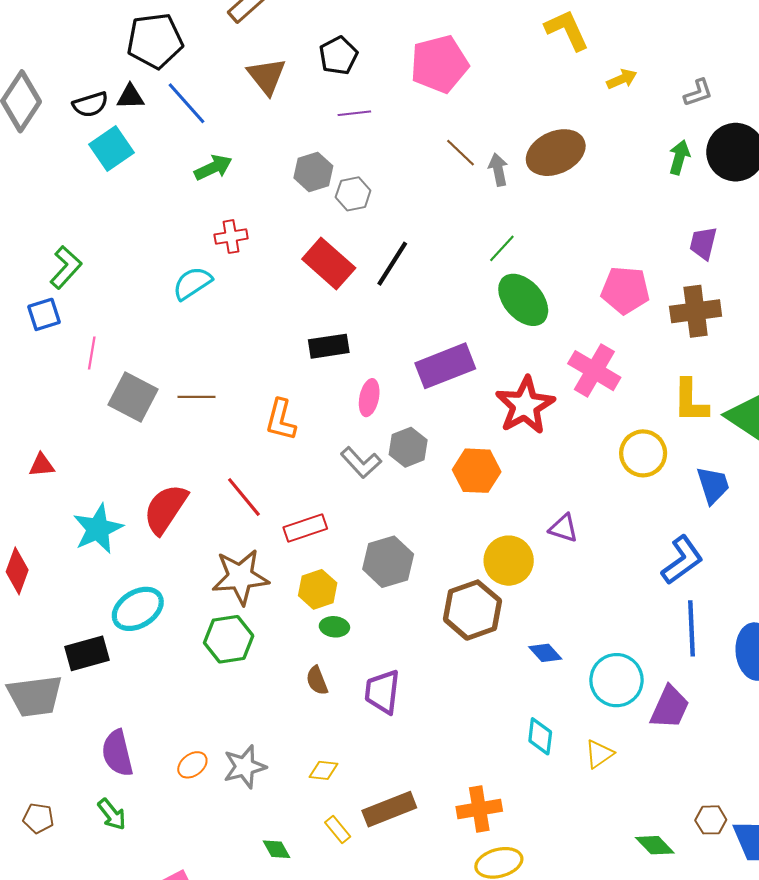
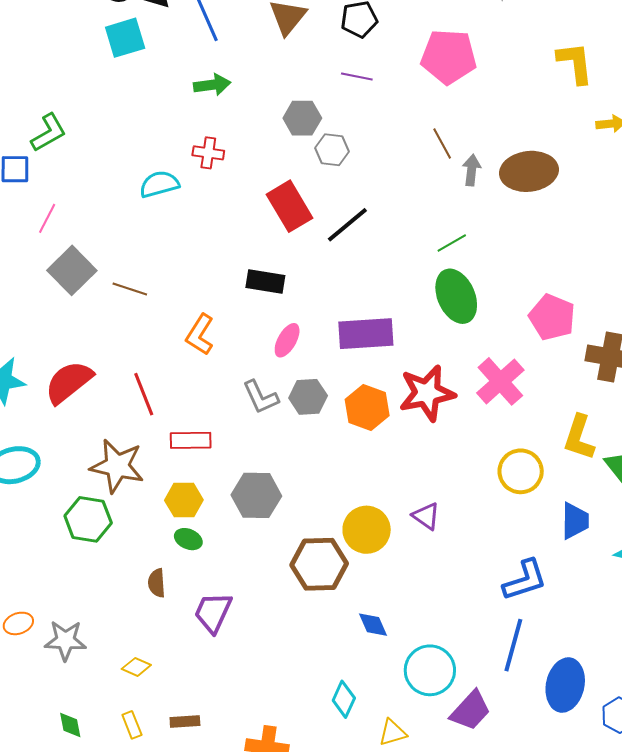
orange hexagon: (477, 471) -> (367, 408), moved
brown rectangle: (389, 809) -> (185, 722), size x0.6

